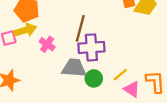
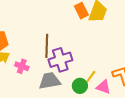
green circle: (94, 78) -> (80, 86), moved

